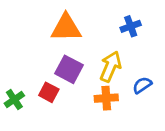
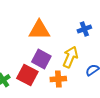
red square: (49, 92) -> (27, 75), size x1.5
orange cross: (106, 98) -> (58, 79), moved

